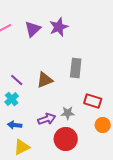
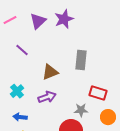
purple line: (17, 80) -> (22, 50), moved
gray star: (68, 113) -> (81, 110), moved
purple arrow: (47, 119) -> (47, 97), moved

